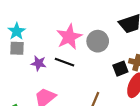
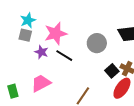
pink star: (69, 37) -> (56, 33), moved
black square: (120, 69) -> (112, 71), turned -32

